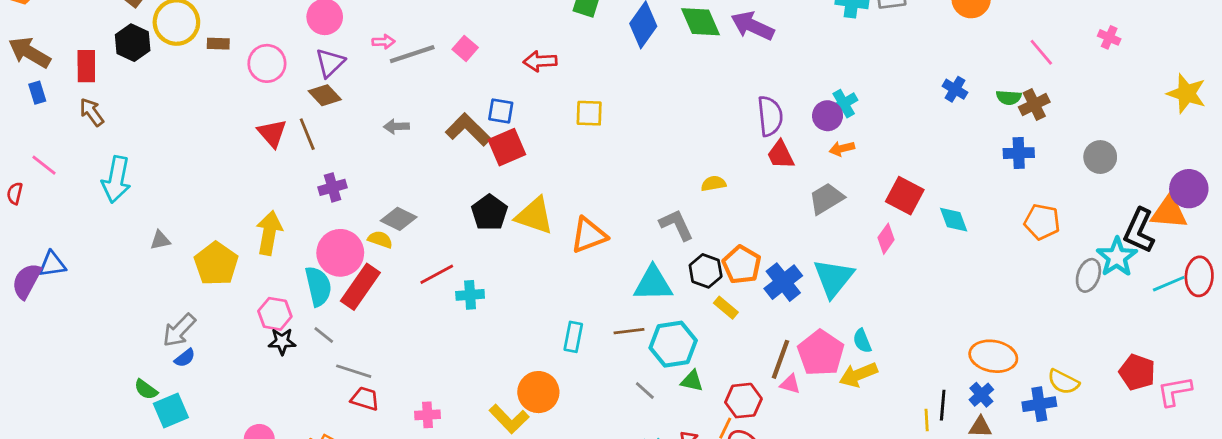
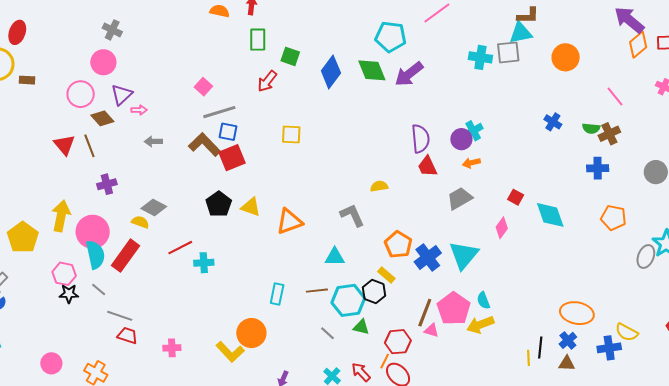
purple arrow: (753, 26) -> (409, 74), turned -64
pink arrow: (383, 42) -> (139, 110), moved
gray line: (412, 54) -> (219, 112), moved
red arrow: (540, 61) -> (267, 81), moved, turned -50
pink circle: (267, 63) -> (81, 94), moved
purple triangle: (330, 63) -> (122, 95), moved
red square: (905, 196) -> (516, 197), size x0.6
yellow triangle: (534, 216) -> (251, 207), size x0.7
cyan diamond: (954, 220) -> (550, 215), size x1.4
pink circle: (340, 253) -> (93, 232), moved
black hexagon: (706, 271) -> (374, 291), moved
cyan triangle: (653, 284) -> (335, 257), size x0.7

